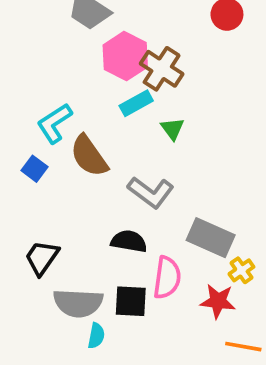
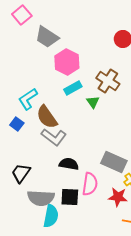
brown cross: (162, 69) -> (108, 81), moved
gray L-shape: (151, 192) -> (54, 137), moved
cyan semicircle: (96, 336) -> (51, 216), size x1.6

